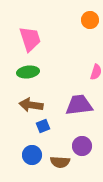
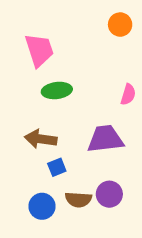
green ellipse: (28, 72) -> (57, 90), moved
brown semicircle: (60, 162) -> (78, 200), moved

